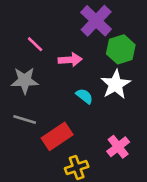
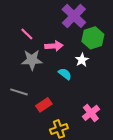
gray star: (25, 81) -> (32, 60), moved
white star: (116, 84) -> (82, 60), moved, size x0.6
red rectangle: (57, 136) -> (44, 105), size x0.7

